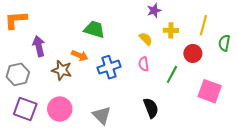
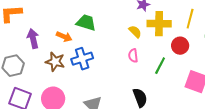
yellow cross: (171, 30) -> (159, 24), size x1.6
orange arrow: (80, 56) -> (64, 37), moved
blue cross: (109, 67) -> (82, 59), moved

